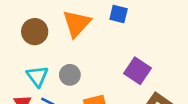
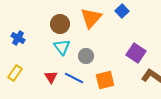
blue square: (119, 14) -> (122, 11), turned 32
cyan triangle: (37, 76) -> (62, 47), moved

